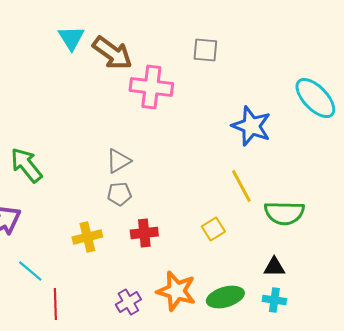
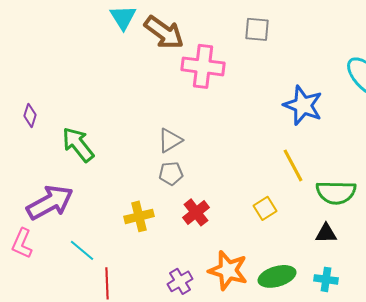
red cross: (144, 233) -> (196, 212), turned -32
black triangle: (274, 267) -> (326, 233), moved

